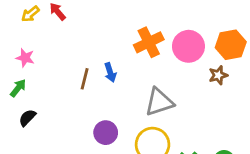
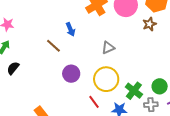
brown line: (85, 79) -> (53, 46), moved, turned -56
gray triangle: (159, 102) -> (108, 48), size x0.6

